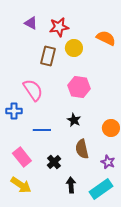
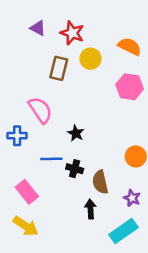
red star: (59, 27) -> (72, 33), turned 30
pink hexagon: (79, 87) -> (130, 87), moved
black star: (74, 120) -> (76, 133), moved
black cross: (54, 162) -> (75, 169), moved, turned -32
black arrow: (71, 185) -> (90, 209), moved

